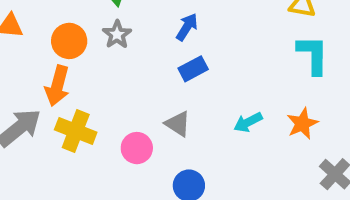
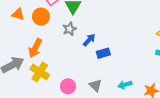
blue arrow: (187, 27) -> (89, 40), moved
orange circle: (69, 41) -> (41, 17), moved
gray triangle: (178, 124) -> (95, 85), moved

